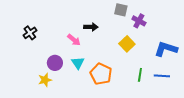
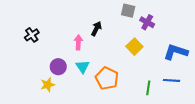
black arrow: (91, 27) -> (96, 29), turned -64
pink arrow: (74, 40) -> (78, 42), turned -128
green line: (140, 75) -> (148, 88), moved

